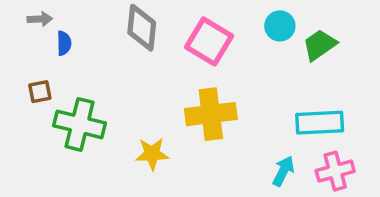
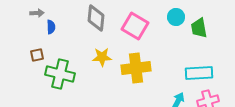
green trapezoid: (320, 45) -> (199, 28), turned -65
yellow star: (152, 154) -> (102, 57), moved

